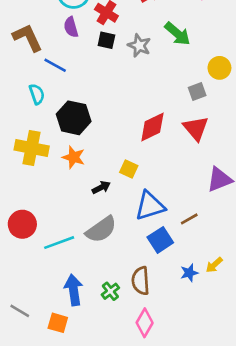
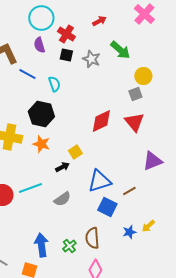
yellow circle: (219, 68) -> (143, 76), moved
cyan semicircle: (37, 94) -> (54, 84), moved
yellow square: (129, 169) -> (75, 152), moved, turned 32
gray semicircle: (101, 229) -> (62, 199), size x0.7
blue square: (160, 240) -> (107, 207), turned -30
cyan line: (59, 243) -> (30, 188), moved

